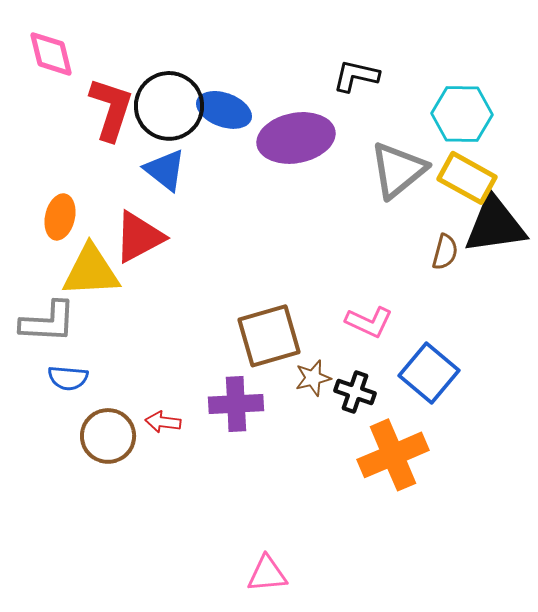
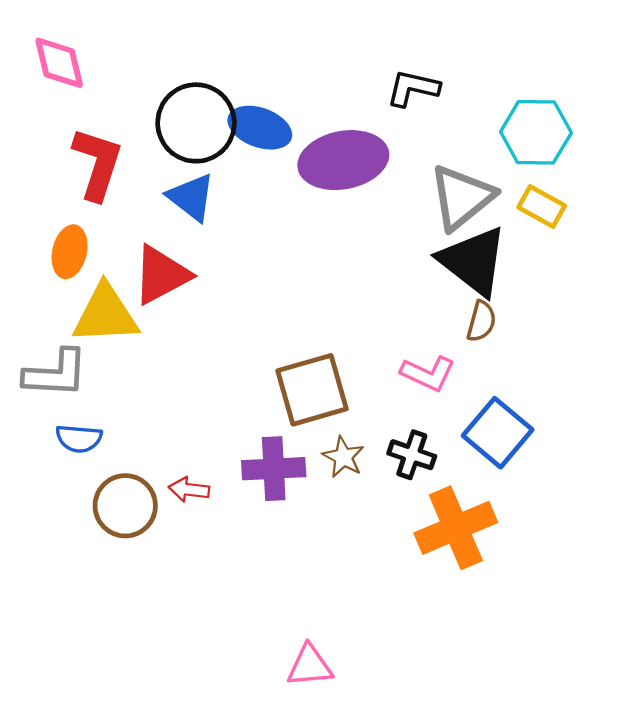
red L-shape: (111, 109) -> (97, 164), moved
yellow rectangle: (467, 178) -> (542, 206), size x0.7
black triangle: (495, 225) -> (473, 261), moved, turned 46
brown semicircle: (445, 252) -> (481, 321), moved
brown star: (313, 378) -> (343, 457), moved, turned -30

